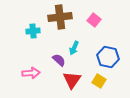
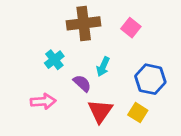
cyan cross: (33, 31) -> (54, 60), moved, turned -32

